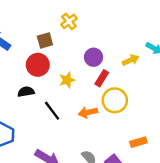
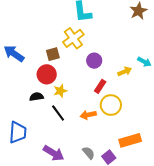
yellow cross: (69, 21) -> (73, 38), size x1.5
purple circle: (94, 57) -> (94, 61), moved
yellow star: (67, 80) -> (60, 91), moved
orange rectangle: (138, 142) -> (130, 140), size x1.5

